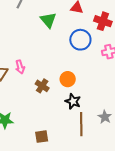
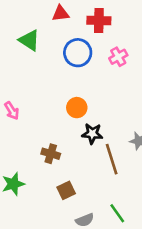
brown cross: (42, 86) -> (51, 154), moved

